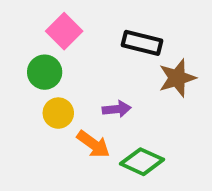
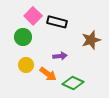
black rectangle: (142, 43) -> (57, 22), moved
yellow circle: (58, 113) -> (26, 65), moved

